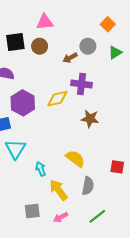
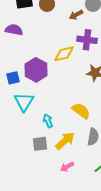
purple hexagon: (23, 103) -> (36, 70), moved
yellow arrow: (58, 190) -> (65, 141), turned 85
gray square: (32, 211) -> (40, 144), moved

